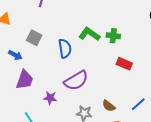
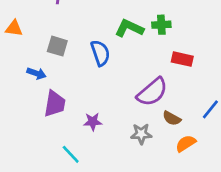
purple semicircle: (76, 81) -> (152, 92), moved

